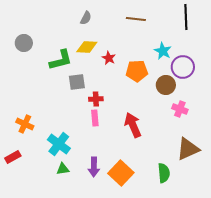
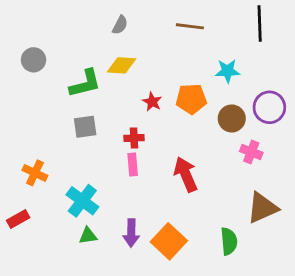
cyan star: (163, 51) -> (228, 71), turned -30
red star: (109, 58) -> (152, 102), moved
purple circle: (183, 67) -> (269, 107), moved
gray square: (77, 82) -> (85, 127), moved

